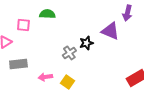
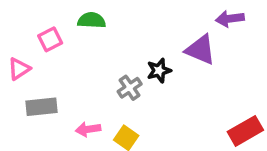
purple arrow: (127, 13) -> (230, 19), turned 70
pink square: (23, 25) -> (50, 39), turned -32

